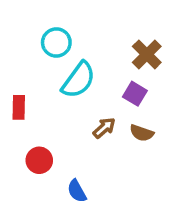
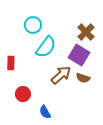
purple square: (135, 94) -> (79, 55), size x1.5
brown arrow: (104, 128) -> (61, 75), size x1.5

